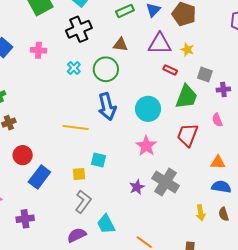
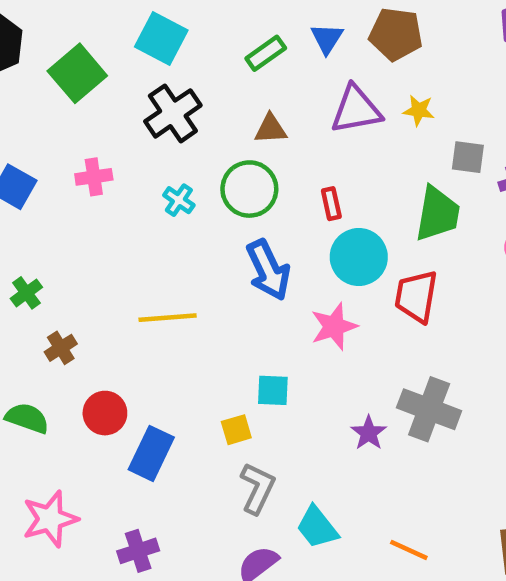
red rectangle: (170, 70) -> (331, 204), moved, turned 64
yellow line: (76, 127) -> (168, 318), moved
red trapezoid: (188, 135) -> (416, 296), moved
pink star: (146, 146) -> (334, 326), moved, turned 30

